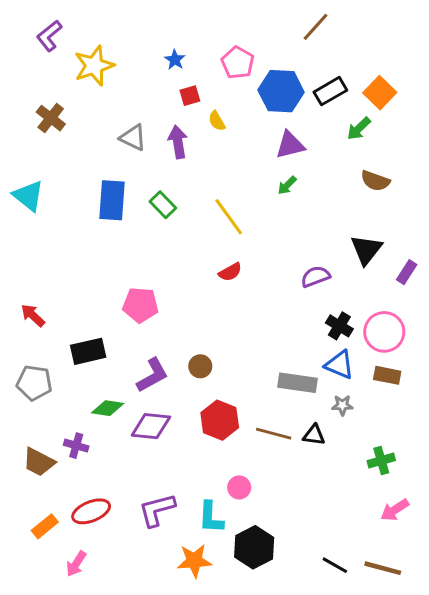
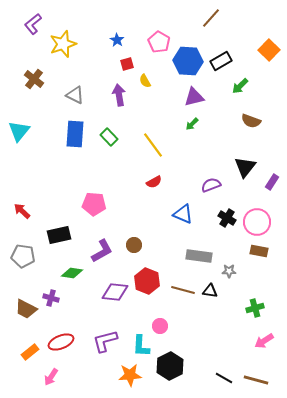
orange square: (380, 93) -> (269, 50), moved
gray triangle: (133, 137) -> (75, 95), moved
cyan triangle: (28, 196) -> (19, 131), turned 30
blue triangle: (339, 365) -> (183, 214), moved
purple diamond: (151, 426) -> (115, 292), moved

